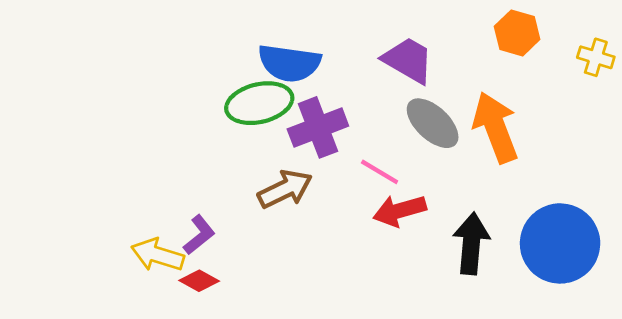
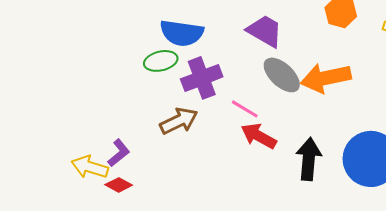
green ellipse: (259, 103) -> (161, 61), size x0.7
orange arrow: (496, 127) -> (326, 78), turned -81
red arrow: (400, 211) -> (259, 136), turned 45

